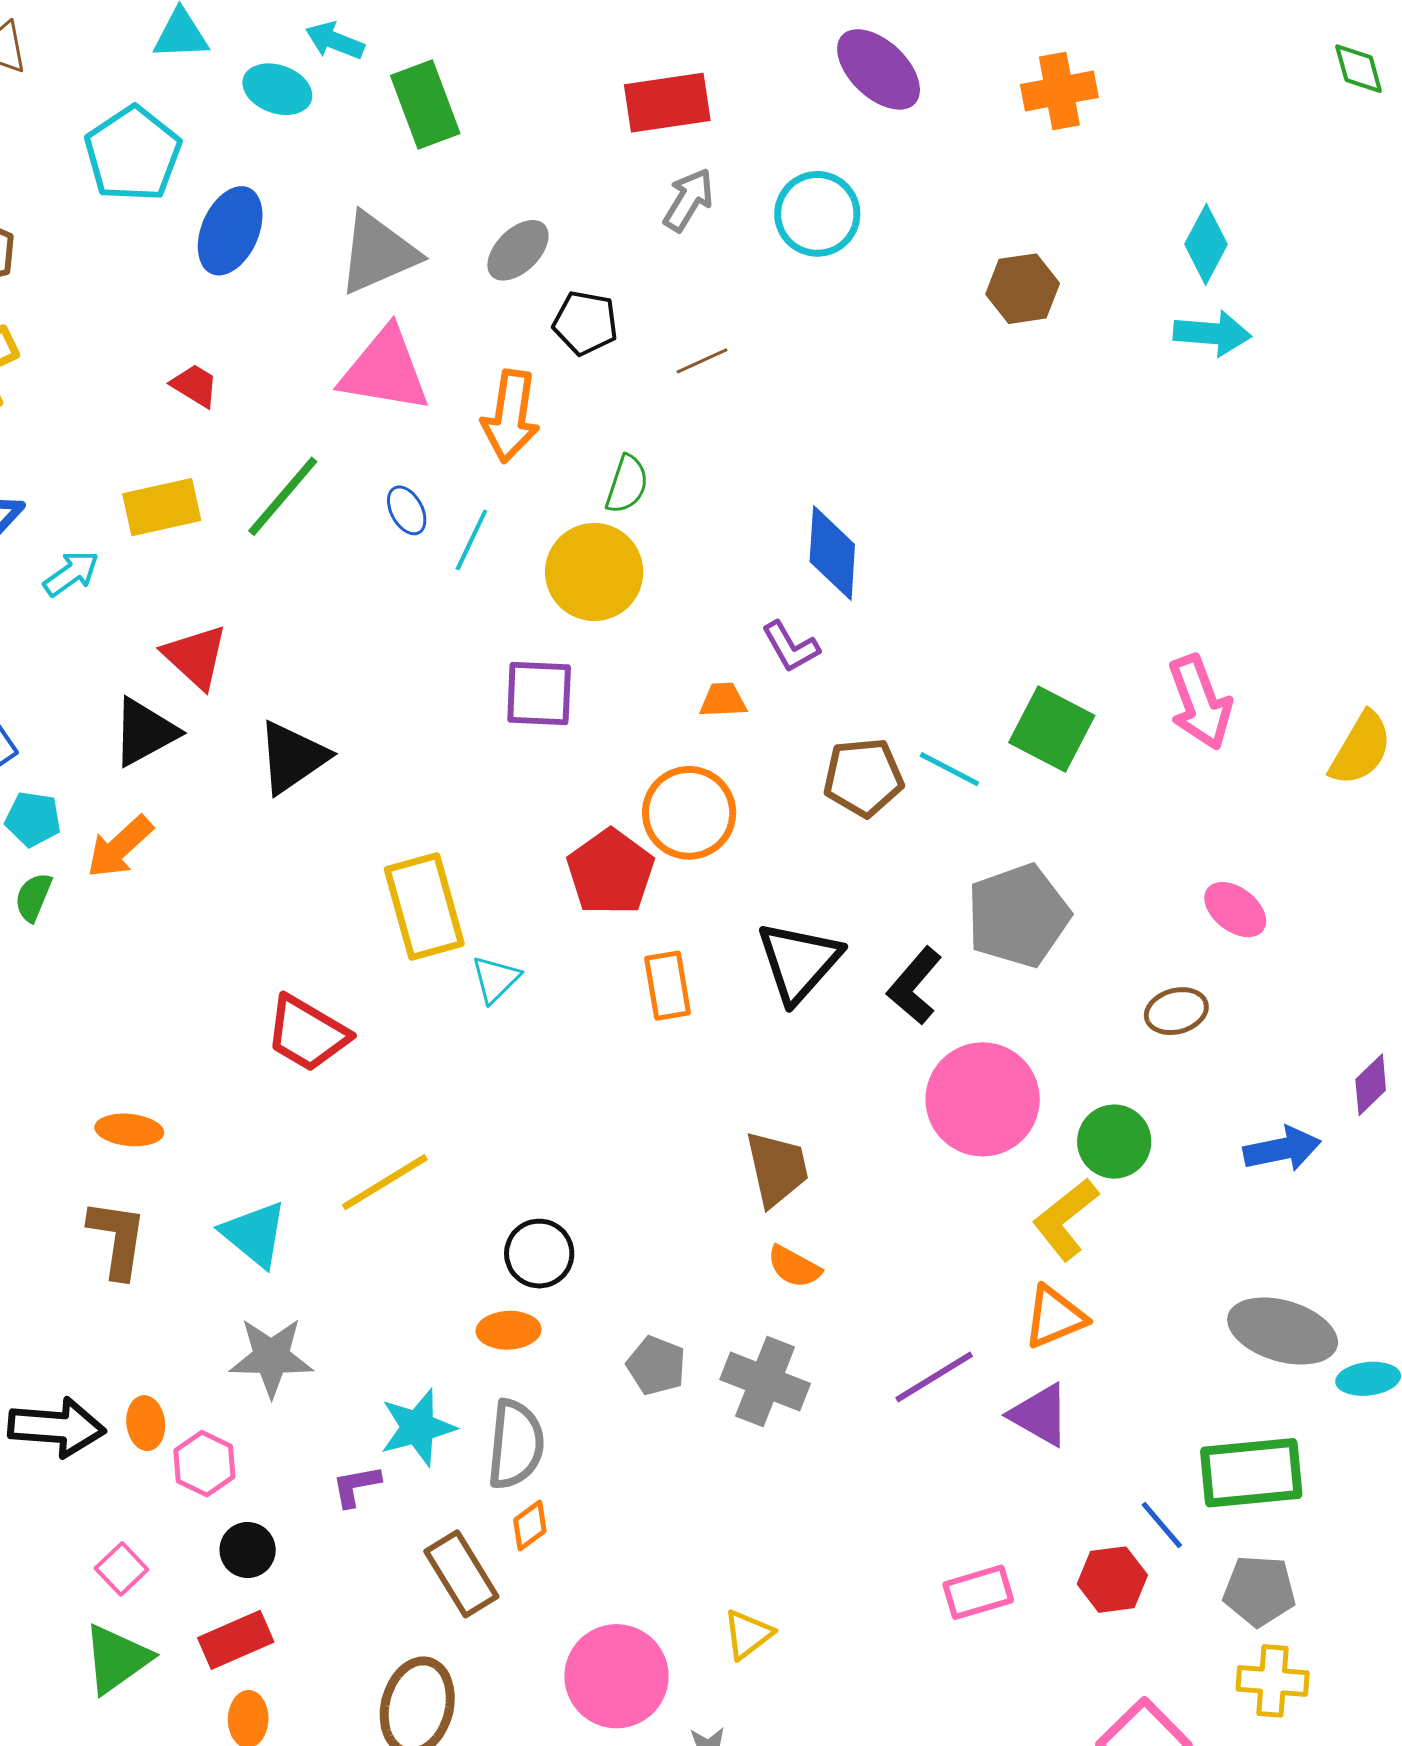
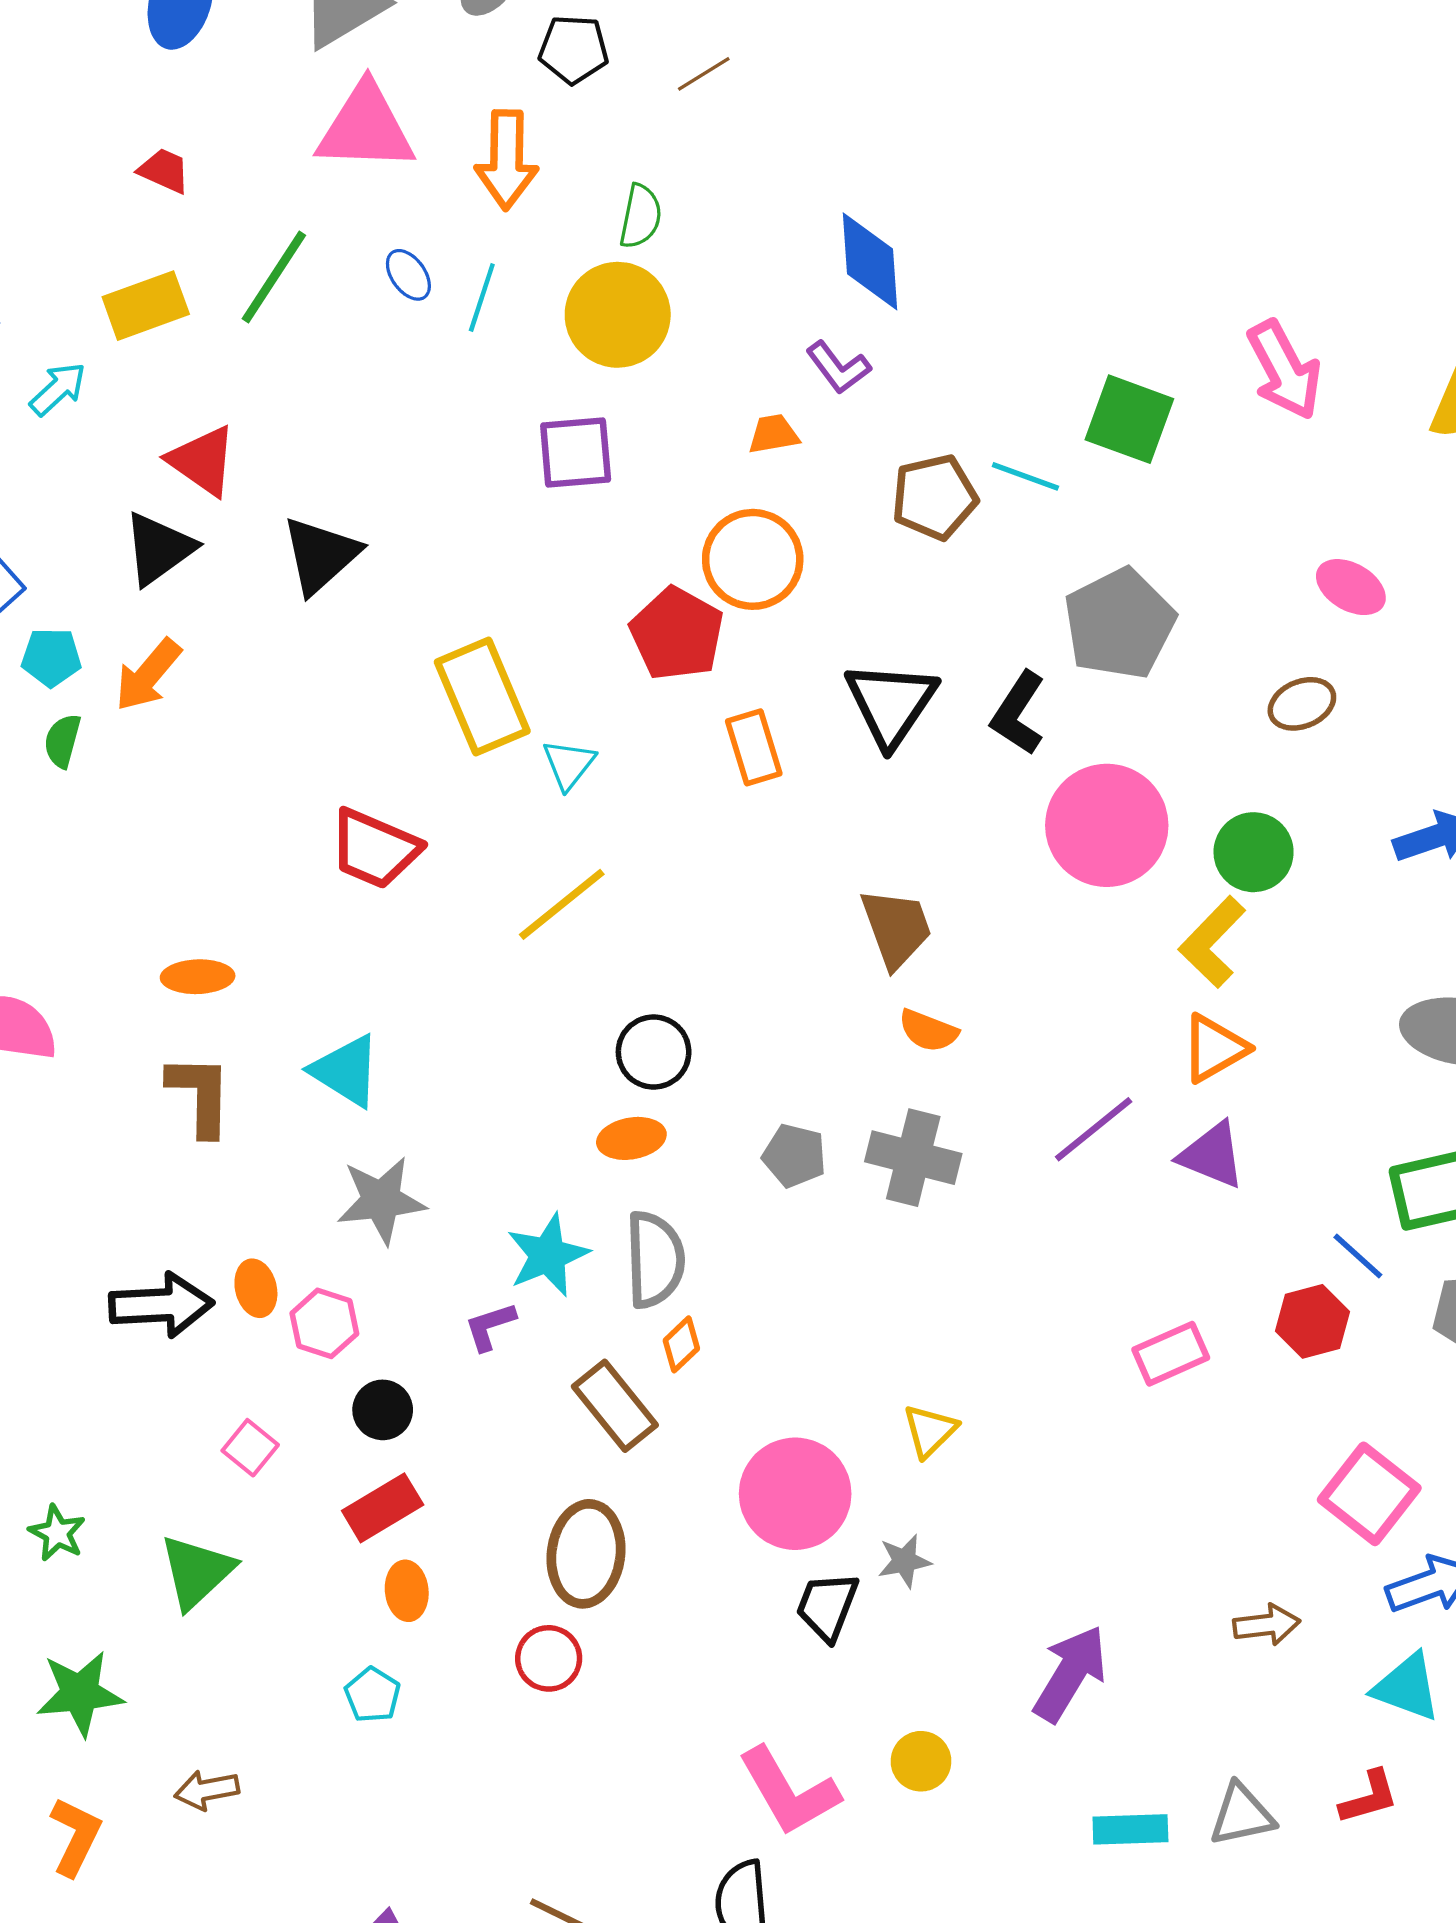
yellow line: (385, 1182) -> (562, 904), moved
green triangle: (117, 1659) -> (197, 1572), moved

